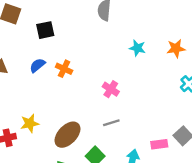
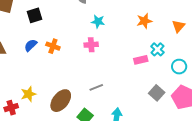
cyan star: (137, 48) -> (98, 22), moved
pink cross: (111, 89) -> (91, 45), moved, turned -32
pink rectangle: (159, 144) -> (141, 60), moved

